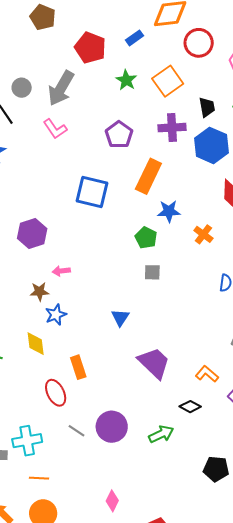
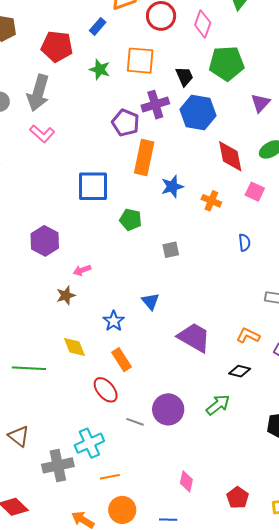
orange square: (168, 81) -> (140, 61), turned -36
purple pentagon: (119, 135) -> (126, 123), moved
green pentagon: (146, 238) -> (131, 220), moved
blue star: (56, 315) -> (114, 321), moved

